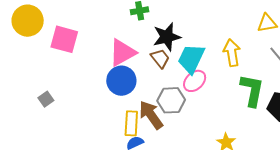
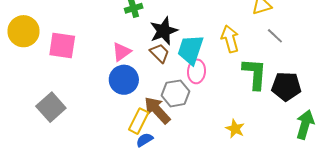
pink triangle: (122, 53) -> (122, 52), size x0.7
pink ellipse: (195, 81) -> (197, 71), turned -35
gray square: (46, 99) -> (51, 107), size x1.8
yellow rectangle: (131, 123) -> (139, 121), turned 30

